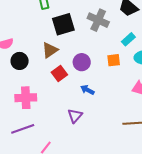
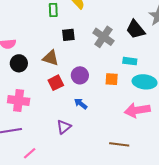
black square: (63, 24) -> (68, 35), size x0.6
cyan rectangle: (128, 39) -> (130, 61), turned 40
brown triangle: (50, 50) -> (51, 58), turned 42

